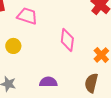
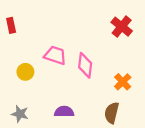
pink trapezoid: (27, 16) -> (55, 55), moved

